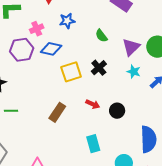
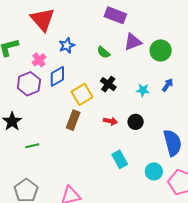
purple triangle: (131, 47) -> (133, 42), moved, turned 36
blue diamond: (51, 49) -> (57, 76), turned -30
cyan star: (134, 72) -> (143, 90), moved
brown rectangle: (57, 112) -> (73, 120), moved

